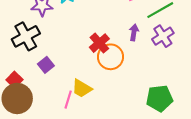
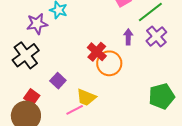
purple square: (46, 65) -> (58, 81), moved
red square: (14, 80) -> (32, 97), moved
pink line: (68, 100) -> (75, 110), turned 54

